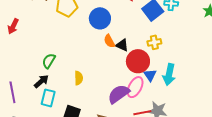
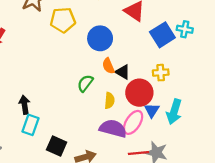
green semicircle: (49, 61) -> (85, 83), moved
yellow semicircle: (79, 78) -> (110, 101), moved
black arrow: (41, 81) -> (24, 105), turned -63
purple semicircle: (119, 94) -> (113, 128), turned 45

